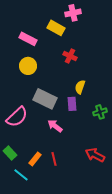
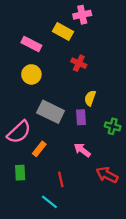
green cross: (100, 112) -> (113, 126), turned 32
pink arrow: (55, 126) -> (82, 150), moved
green rectangle: (10, 153) -> (20, 173), moved, turned 40
orange rectangle: (35, 159) -> (39, 149), moved
cyan line: (21, 175) -> (49, 202), moved

